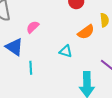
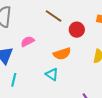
orange semicircle: (86, 32) -> (62, 54), moved

